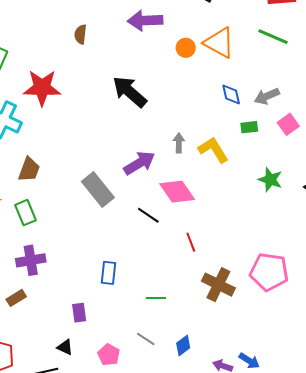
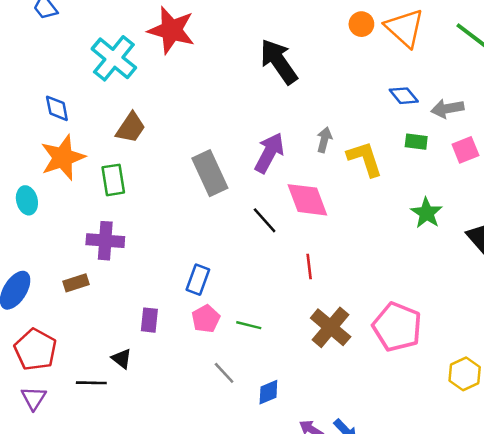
blue diamond: (231, 94) -> (404, 96), turned -40
purple arrow: (139, 163) -> (269, 153), turned -44
pink pentagon: (109, 355) -> (206, 319), moved

